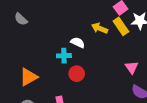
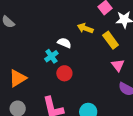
yellow rectangle: (121, 26) -> (111, 40), moved
cyan cross: (64, 56) -> (51, 56), turned -32

